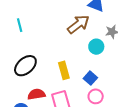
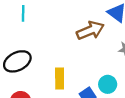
cyan circle: (96, 47) -> (108, 84), moved

